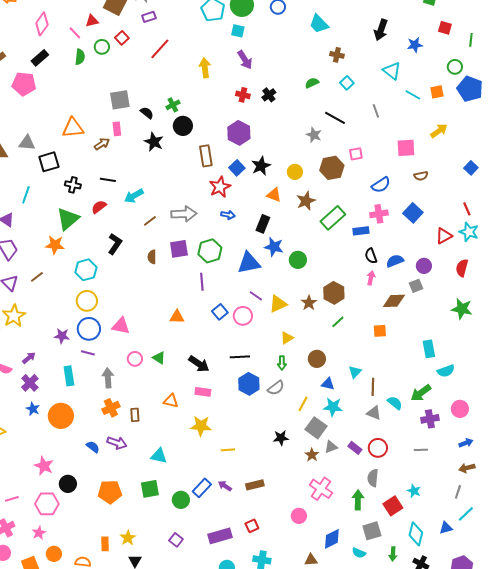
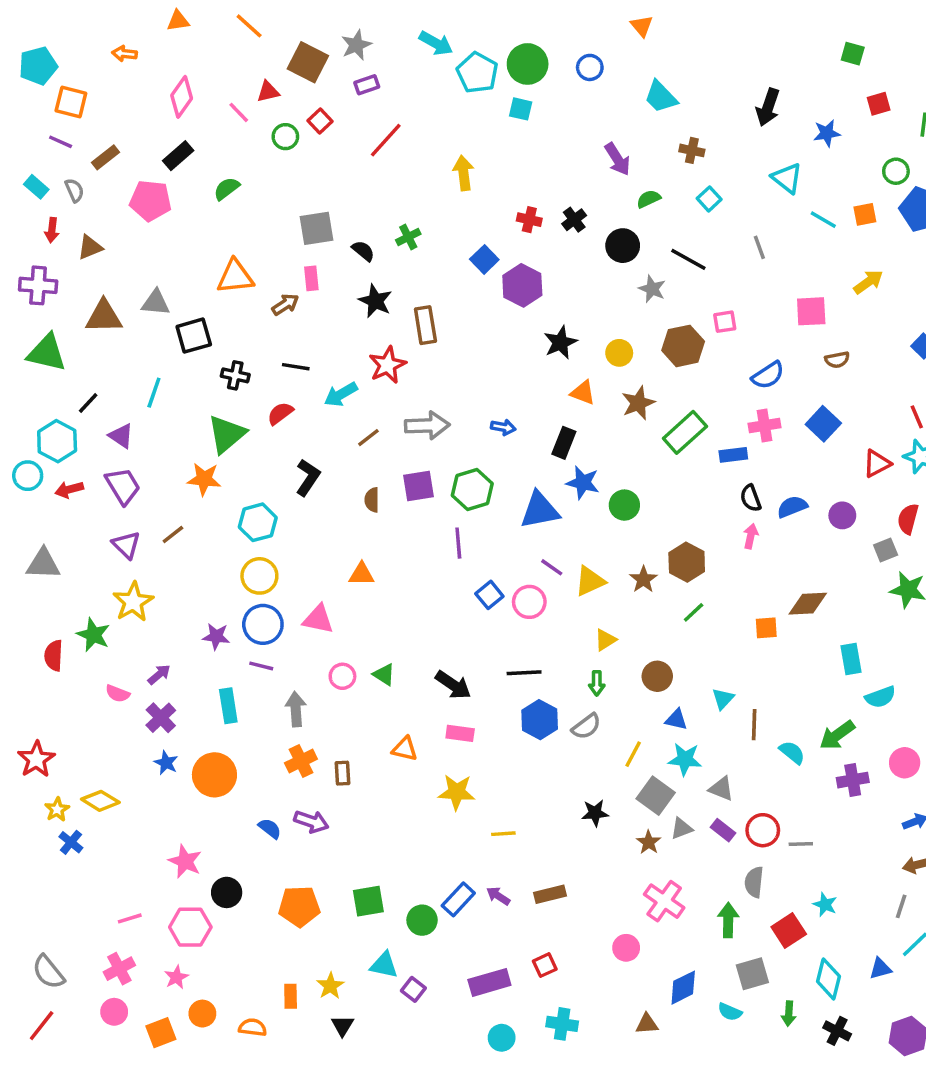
red square: (445, 28) -> (879, 104), turned -32
green semicircle: (80, 57) -> (227, 189), moved, turned -133
purple arrow: (245, 60) -> (617, 159), moved
black circle: (183, 126) -> (623, 246), moved
brown rectangle: (206, 156) -> (425, 325), moved
blue square: (237, 168) -> (484, 259), moved
red star: (220, 187) -> (387, 365), moved
gray square: (416, 286) -> (886, 550), moved
brown diamond: (394, 301) -> (808, 604), moved
orange triangle: (177, 317) -> (361, 574), moved
gray triangle: (374, 413) -> (721, 789), moved
gray line: (421, 450) -> (801, 844), moved
cyan triangle: (159, 456) -> (384, 965), moved

